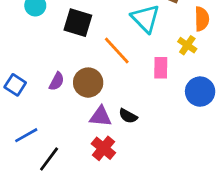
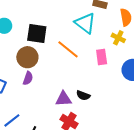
brown circle: (88, 83) -> (27, 57), moved

